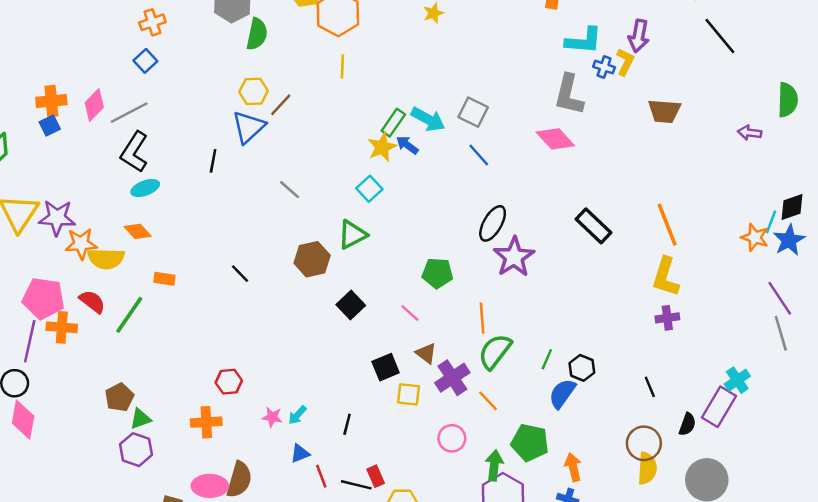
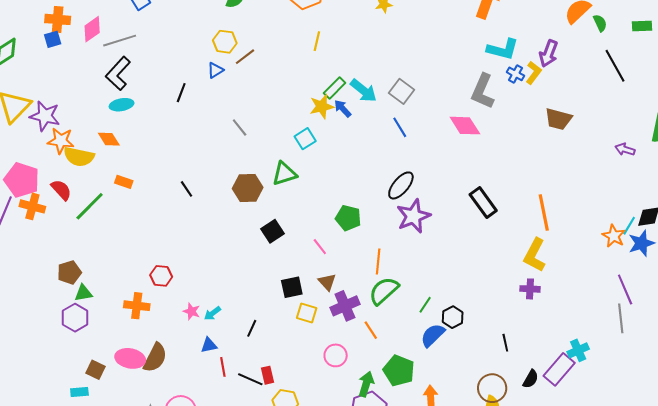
yellow line: (342, 66) -> (317, 41), moved
blue triangle: (249, 127) -> (215, 70), size x0.6

